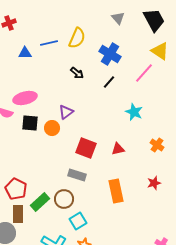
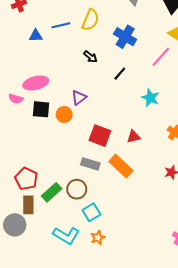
black line: (109, 82) -> (120, 74), moved
orange rectangle: (116, 191) -> (121, 166), moved, turned -35

